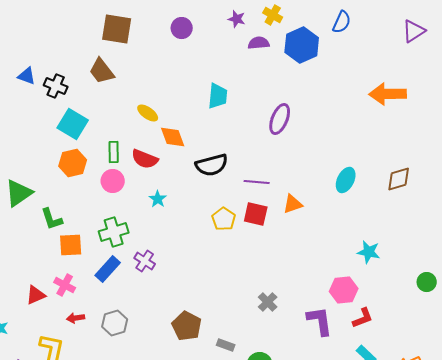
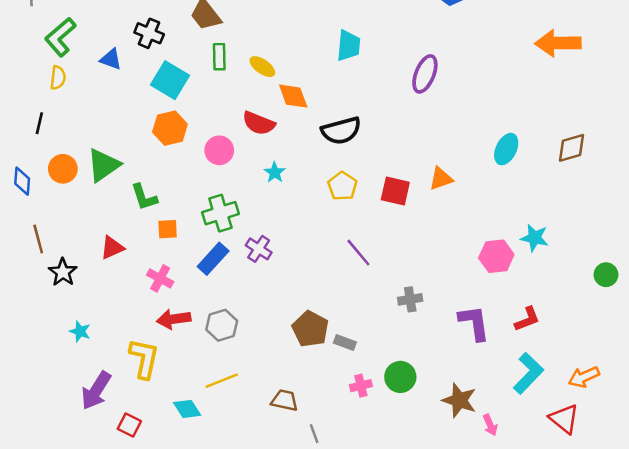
blue triangle: (27, 76) -> (111, 59), moved
green rectangle: (114, 152) -> (219, 57), moved
purple line: (257, 182) -> (358, 253), moved, turned 45
yellow pentagon: (224, 219) -> (342, 186), moved
orange square: (71, 245) -> (168, 229), size x0.7
pink hexagon: (344, 290) -> (496, 256), moved
red triangle: (36, 295) -> (112, 248), moved
gray cross: (268, 302) -> (410, 299), turned 36
red arrow: (76, 318) -> (174, 319), size x1.5
gray rectangle: (226, 345) -> (345, 342), moved

